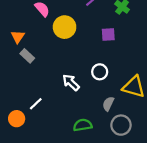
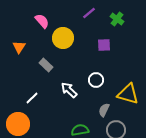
gray rectangle: (27, 56) -> (46, 65), moved
white line: (36, 104) -> (32, 98), moved
orange circle: (17, 119) -> (18, 124), size x1.5

